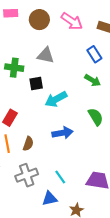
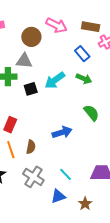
brown circle: (39, 20) -> (31, 37), moved
gray triangle: (46, 55) -> (24, 61), moved
cyan arrow: (56, 99) -> (55, 80), moved
gray cross: (27, 175) -> (33, 177), turned -30

